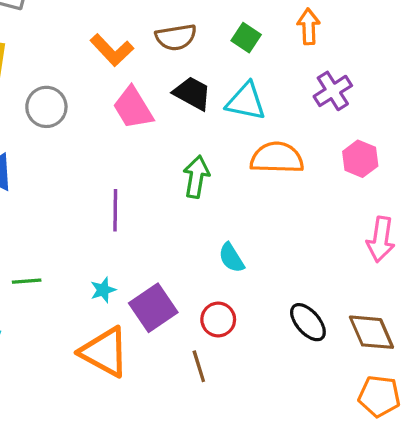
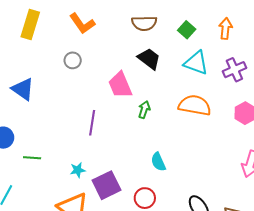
orange L-shape: (112, 50) -> (82, 24), moved
cyan triangle: (246, 101) -> (196, 63), moved
gray circle: (46, 107) -> (73, 60), moved, size x0.7
pink trapezoid: (133, 108) -> (120, 85), moved
green arrow: (196, 177) -> (144, 110), size x0.7

